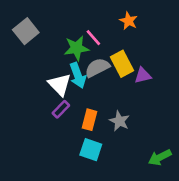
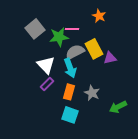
gray square: (26, 31) -> (35, 29), moved
pink line: (93, 38) -> (72, 29), turned -48
cyan arrow: (78, 75) -> (70, 68), moved
green arrow: (160, 157) -> (118, 107), moved

